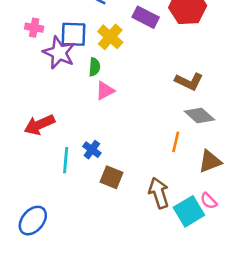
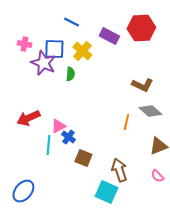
pink triangle: (105, 91) -> (58, 126), moved
orange line: (176, 142) -> (126, 122), moved
cyan square: (189, 211) -> (106, 192), moved, turned -35

